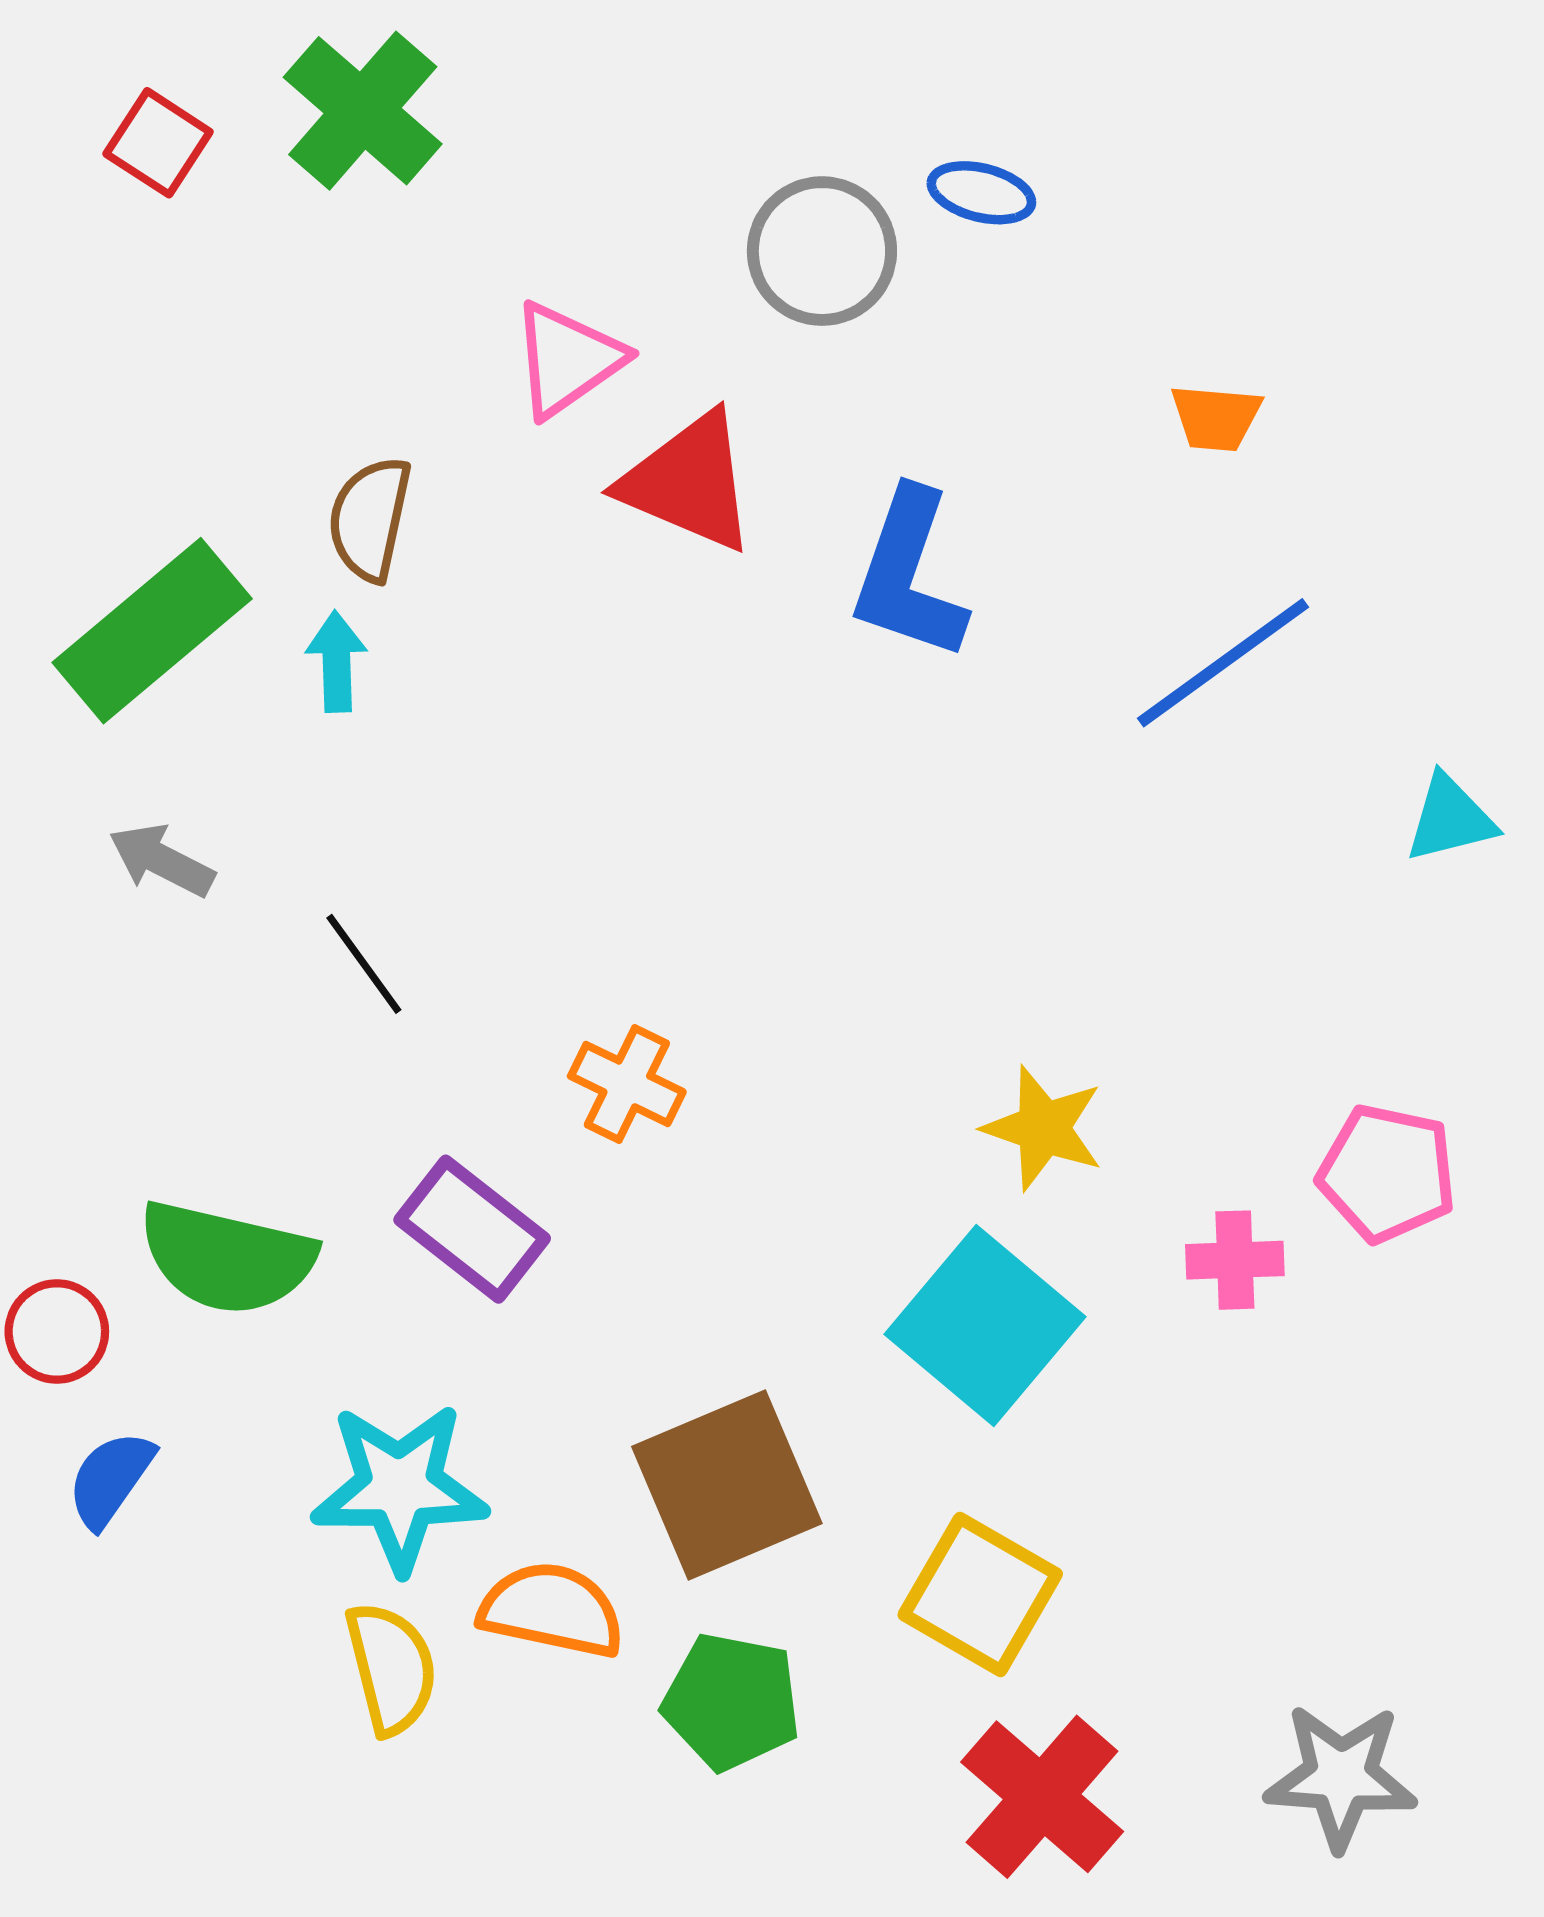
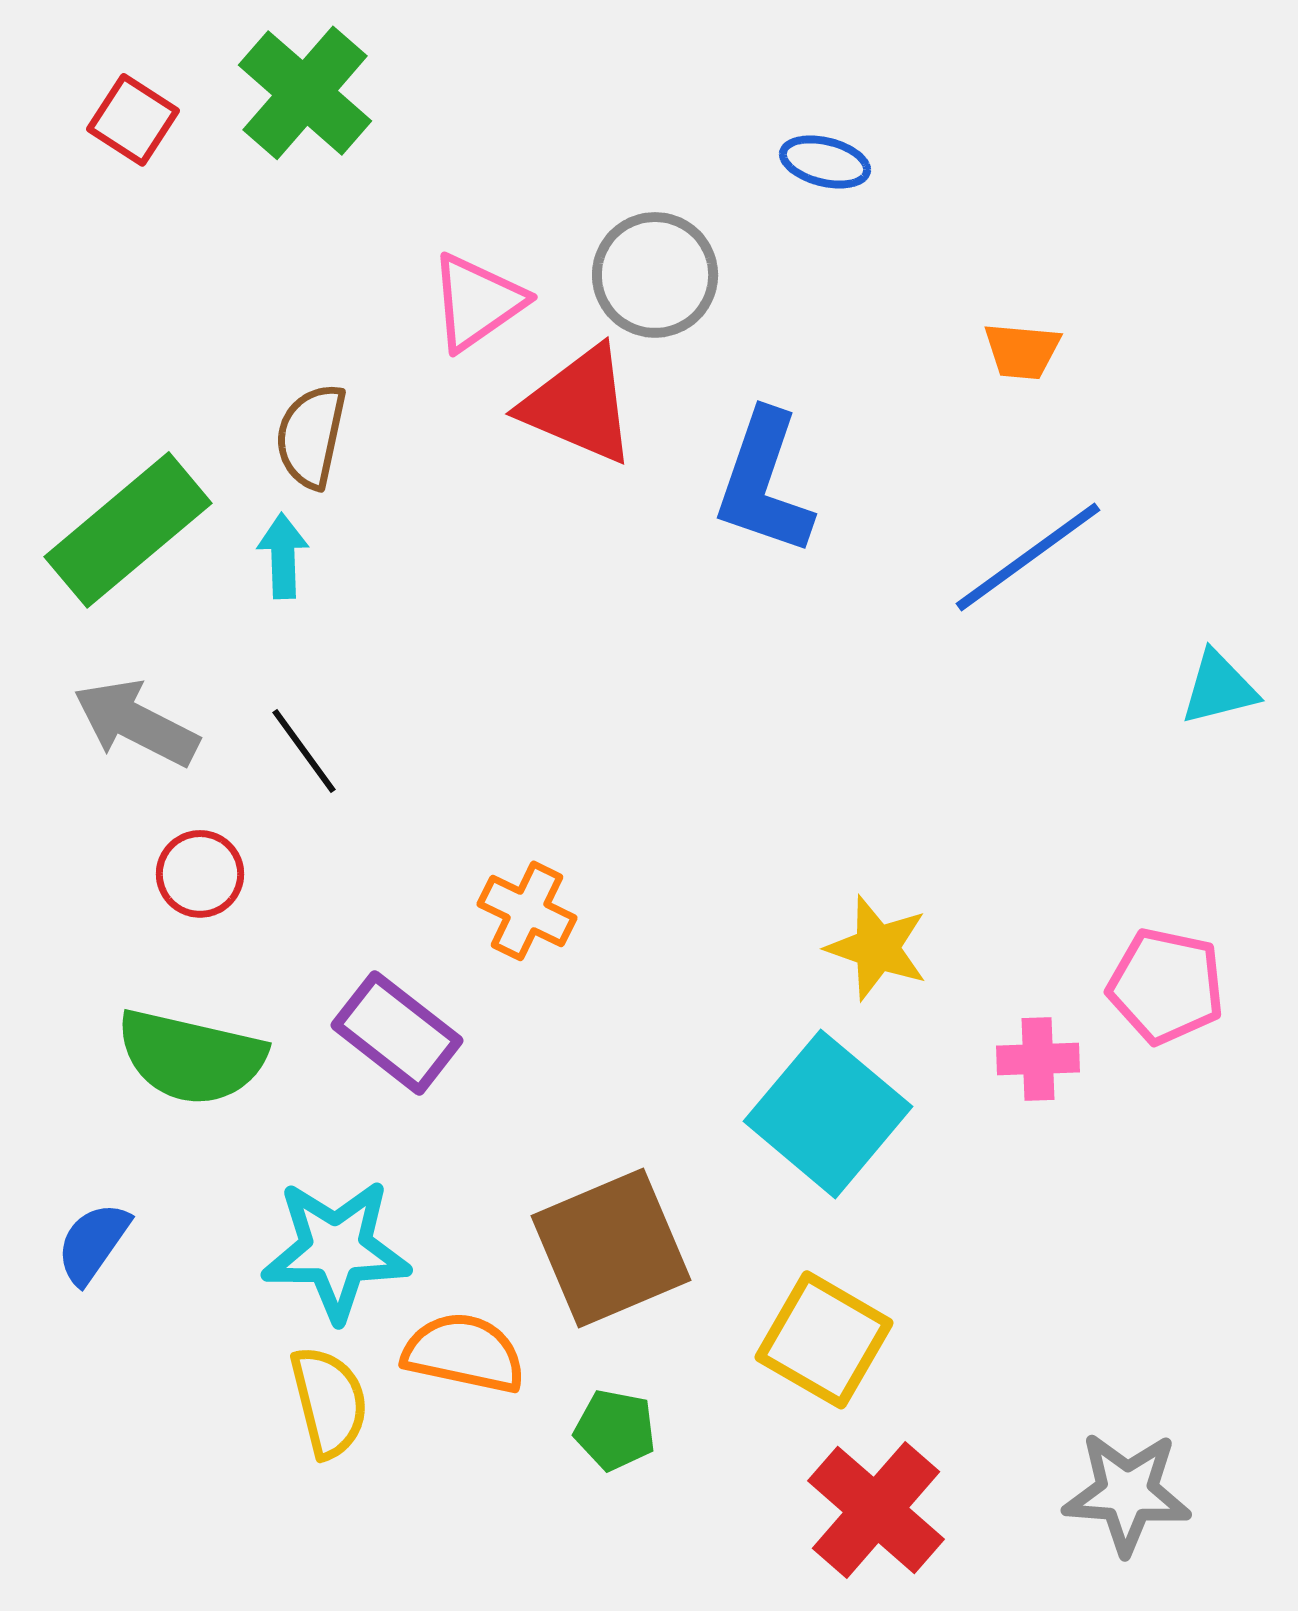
gray circle: (822, 251) -> (655, 275), moved
gray arrow: (162, 860) -> (136, 723), size x1.4
black line: (364, 964) -> (304, 751), moved
red circle: (57, 1331) -> (200, 874), moved
green pentagon: (732, 1702) -> (615, 1430), size x0.7

